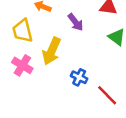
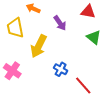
pink cross: (22, 65) -> (12, 71), moved

